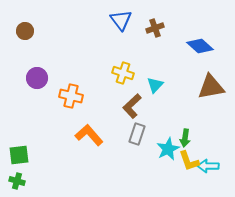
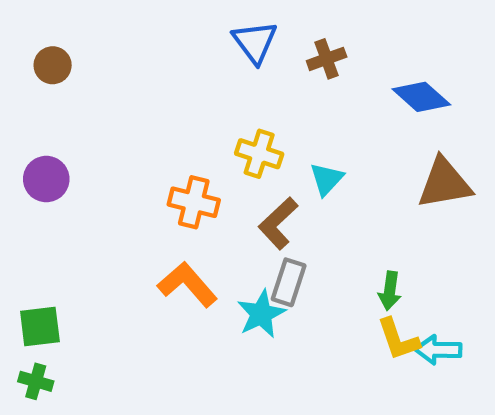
purple circle: (37, 78) -> (46, 179), moved
orange cross: (71, 96) -> (194, 202), moved
cyan star: (168, 149) -> (261, 314), moved

